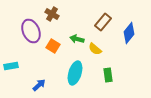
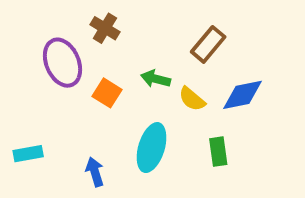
blue diamond: (129, 33) -> (243, 95), moved, turned 40
cyan rectangle: (11, 66) -> (28, 154), moved
blue arrow: (39, 85) -> (95, 172), moved, turned -64

